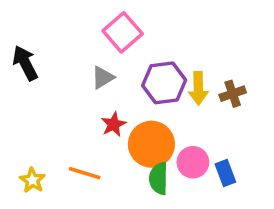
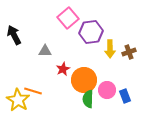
gray triangle: (103, 77) -> (45, 51), moved, turned 32
purple hexagon: (164, 83) -> (91, 32), moved
orange line: (85, 173) -> (33, 91), moved
yellow star: (32, 180) -> (18, 100), size x1.6

